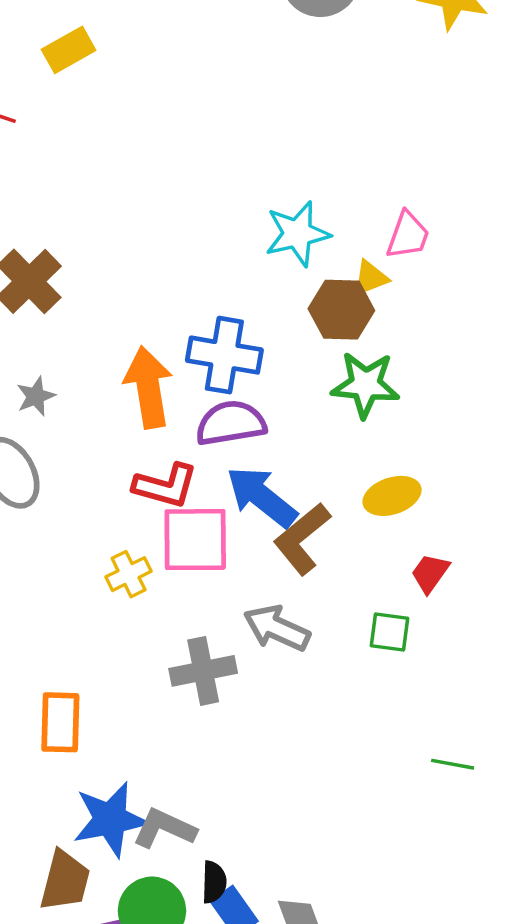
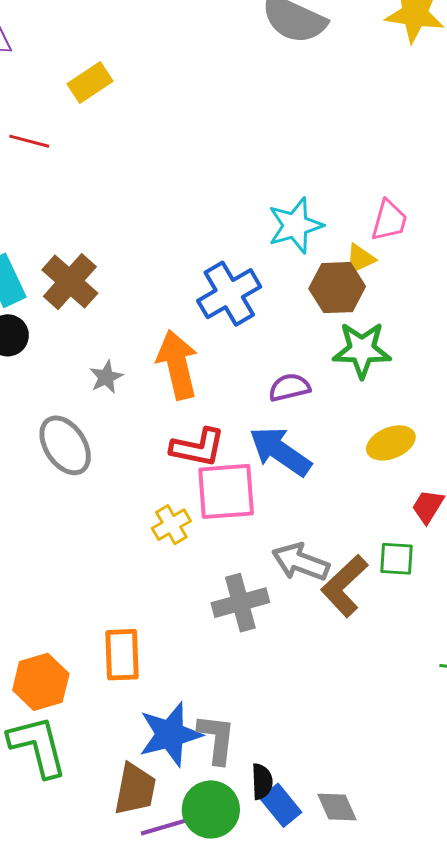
blue cross: (224, 355) -> (229, 294), moved, turned -36
gray star: (36, 396) -> (106, 377), moved
purple semicircle: (231, 423) -> (289, 387), moved, size x0.7
brown L-shape: (302, 539) -> (344, 586), moved
gray L-shape: (164, 828) -> (217, 739), turned 76

